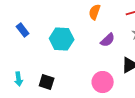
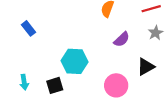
cyan hexagon: (62, 39) -> (75, 61), moved
black square: (47, 82) -> (55, 85), turned -35

